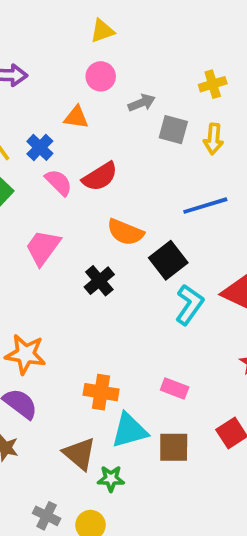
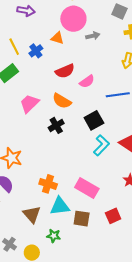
pink circle: (101, 76) -> (73, 19), size x1.6
gray square: (173, 130) -> (119, 11), moved
pink semicircle: (59, 182) -> (87, 81), moved, turned 91
orange semicircle: (125, 232) -> (62, 101), moved
pink rectangle: (175, 389) -> (87, 188), size x1.6
green star: (111, 479) -> (54, 236), moved

